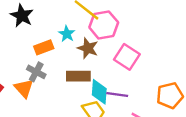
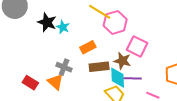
cyan star: (67, 34) -> (63, 27), moved
orange rectangle: (44, 47) -> (88, 47), moved
brown star: (88, 48) -> (122, 61), moved

